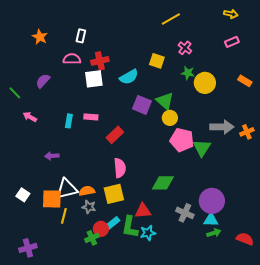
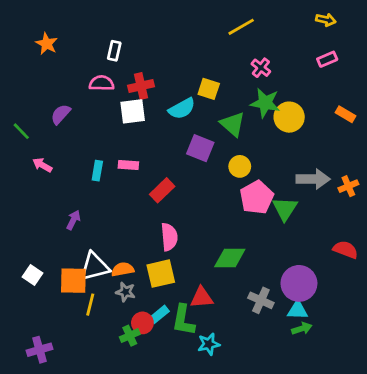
orange star: (40, 37) -> (47, 44), moved
yellow square: (157, 61) -> (209, 89), moved
green star: (188, 73) -> (265, 103), size x1.5
green triangle: (165, 101) -> (233, 124), moved
pink pentagon: (182, 140) -> (257, 197), turned 30
purple arrow: (52, 156) -> (73, 220), turned 120
cyan star: (148, 233) -> (209, 344), moved
red semicircle: (245, 239) -> (346, 250), moved

